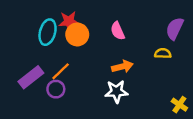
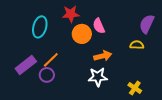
red star: (69, 21) -> (71, 14), moved
orange circle: (77, 34) -> (82, 34), moved
yellow cross: (179, 105) -> (135, 88), moved

